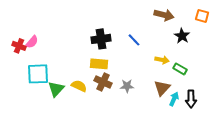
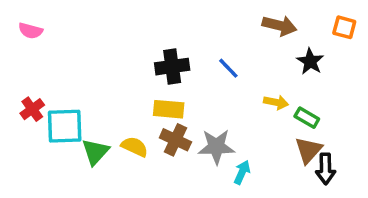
pink semicircle: (32, 42) -> (31, 31), moved, turned 64
red cross: (19, 46) -> (32, 109), moved, turned 32
gray star: (127, 86) -> (216, 147), size x1.5
brown triangle: (162, 88) -> (308, 150), moved
cyan arrow: (174, 99) -> (242, 172), moved

